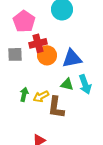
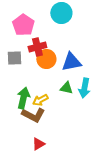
cyan arrow: (85, 84) -> (84, 88), turned 30
green arrow: (24, 94) -> (23, 98), size x1.5
brown L-shape: (56, 107) -> (33, 115), moved, turned -70

